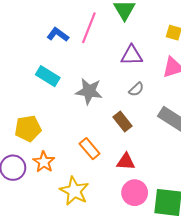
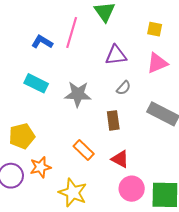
brown rectangle: (123, 121) -> (113, 120), turned 36
orange star: (44, 162) -> (40, 167), turned 30
red triangle: (126, 162) -> (120, 159), turned 30

